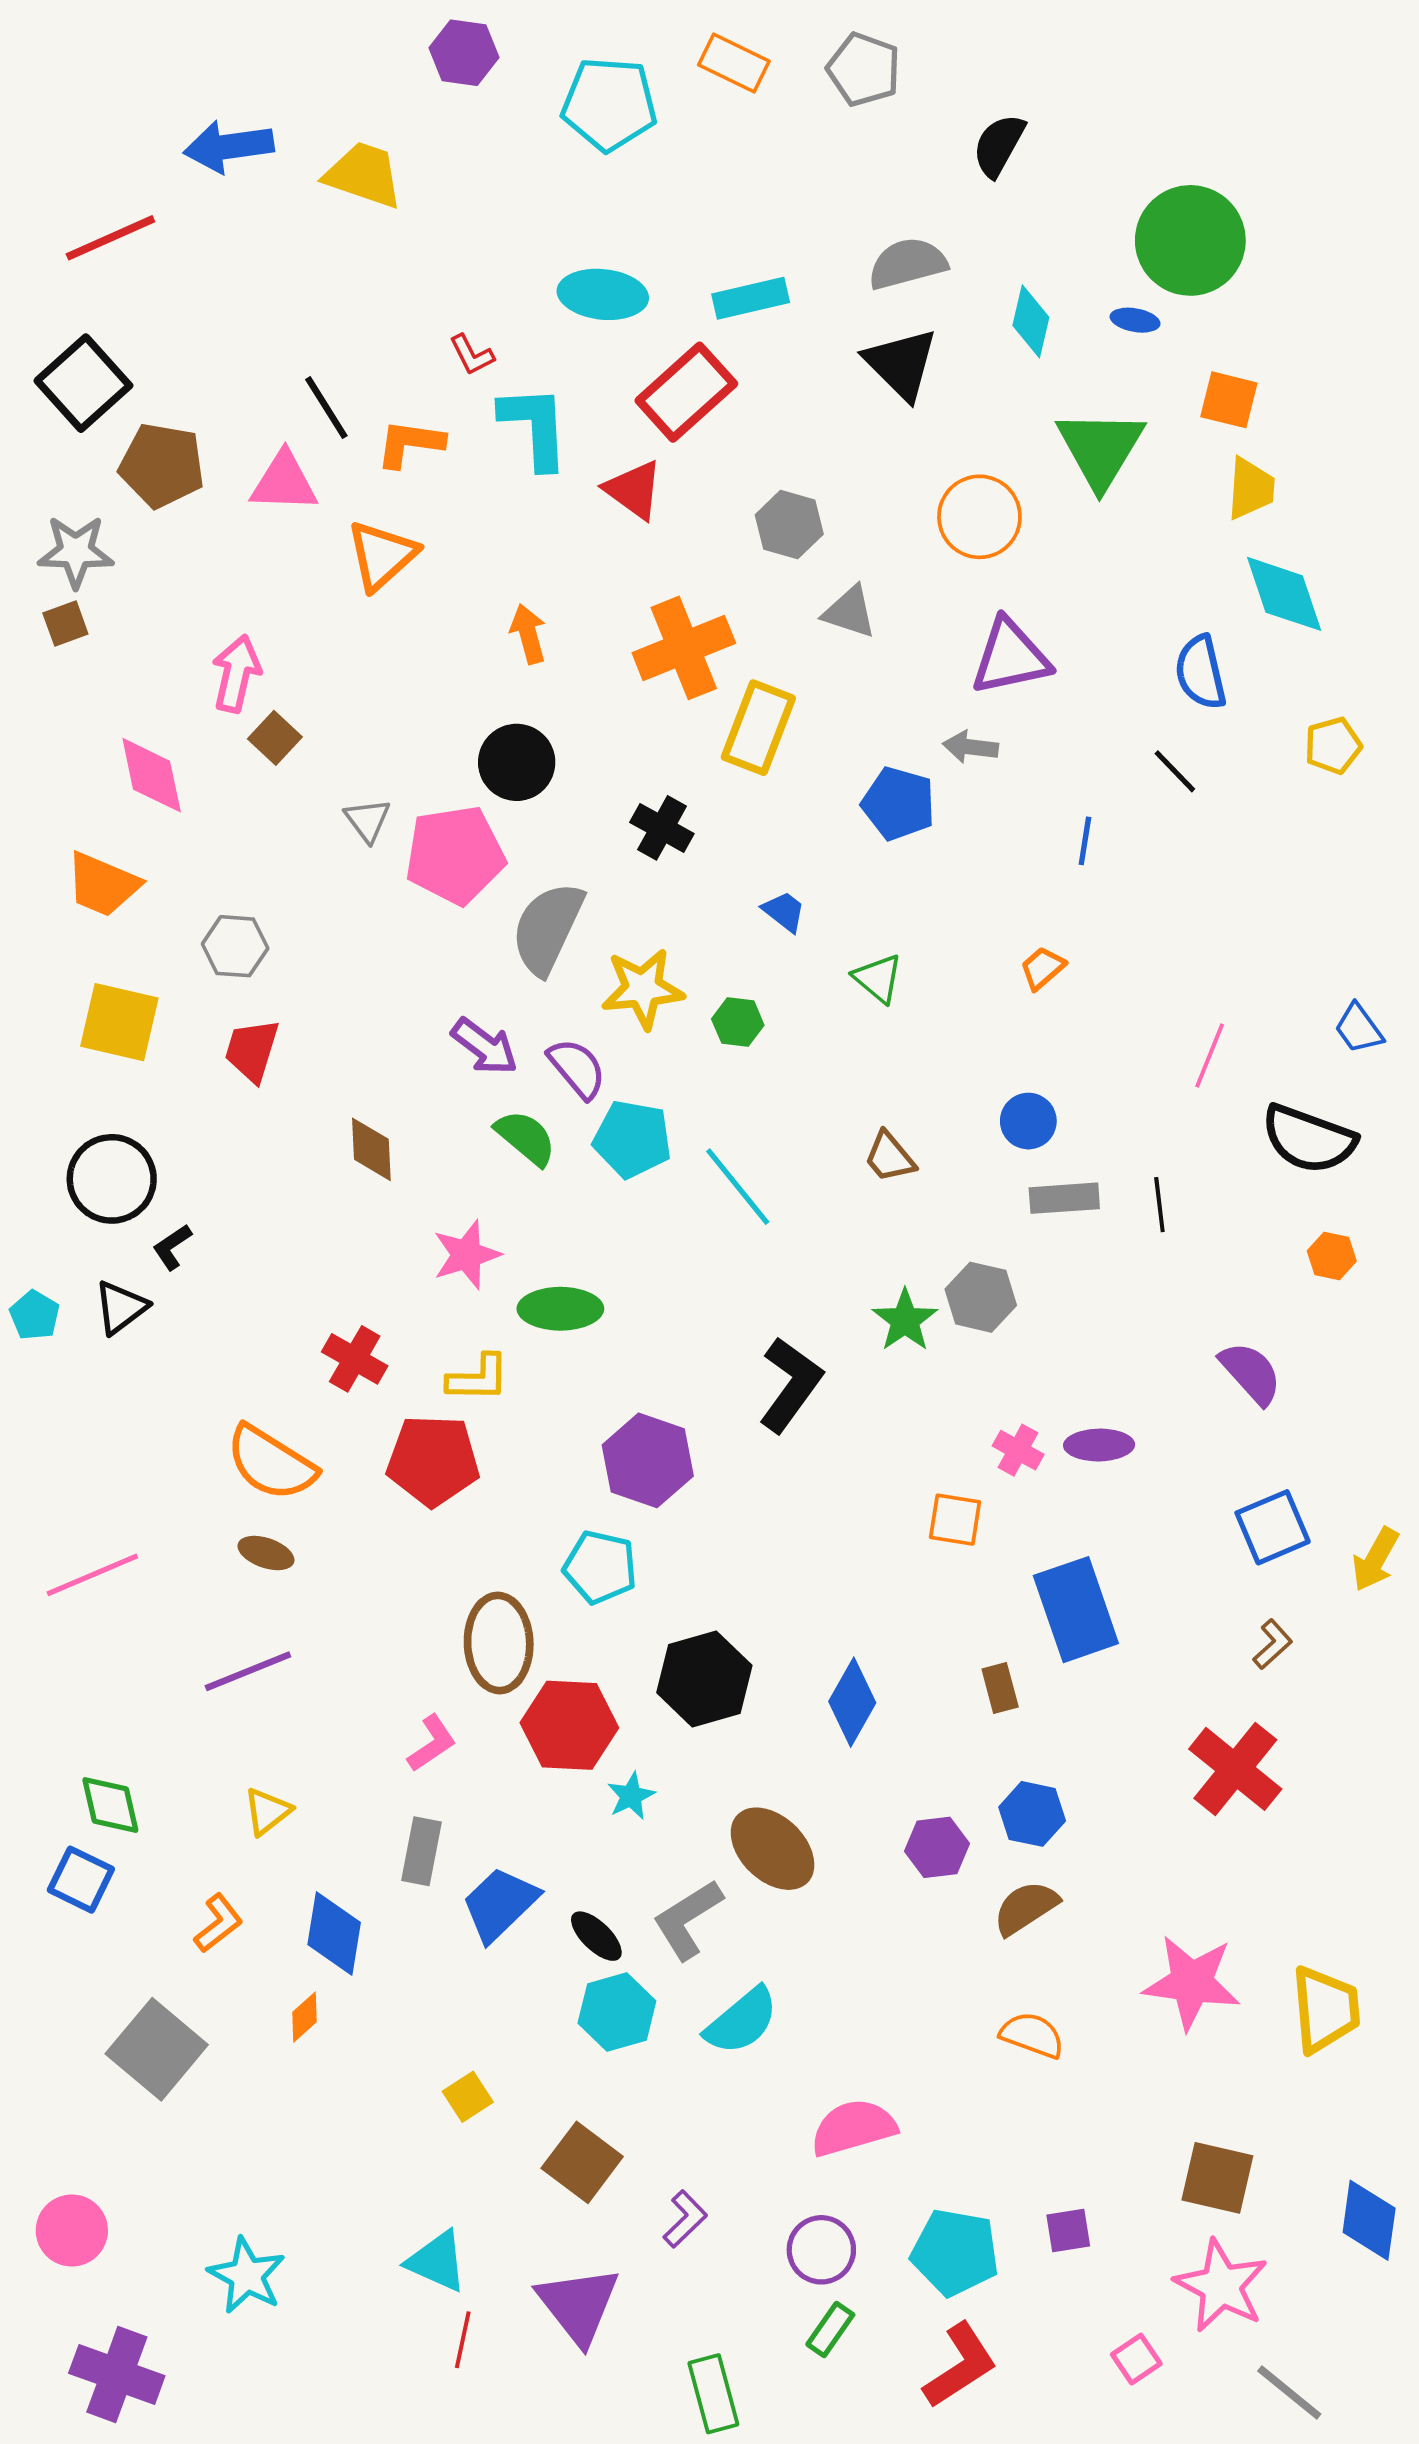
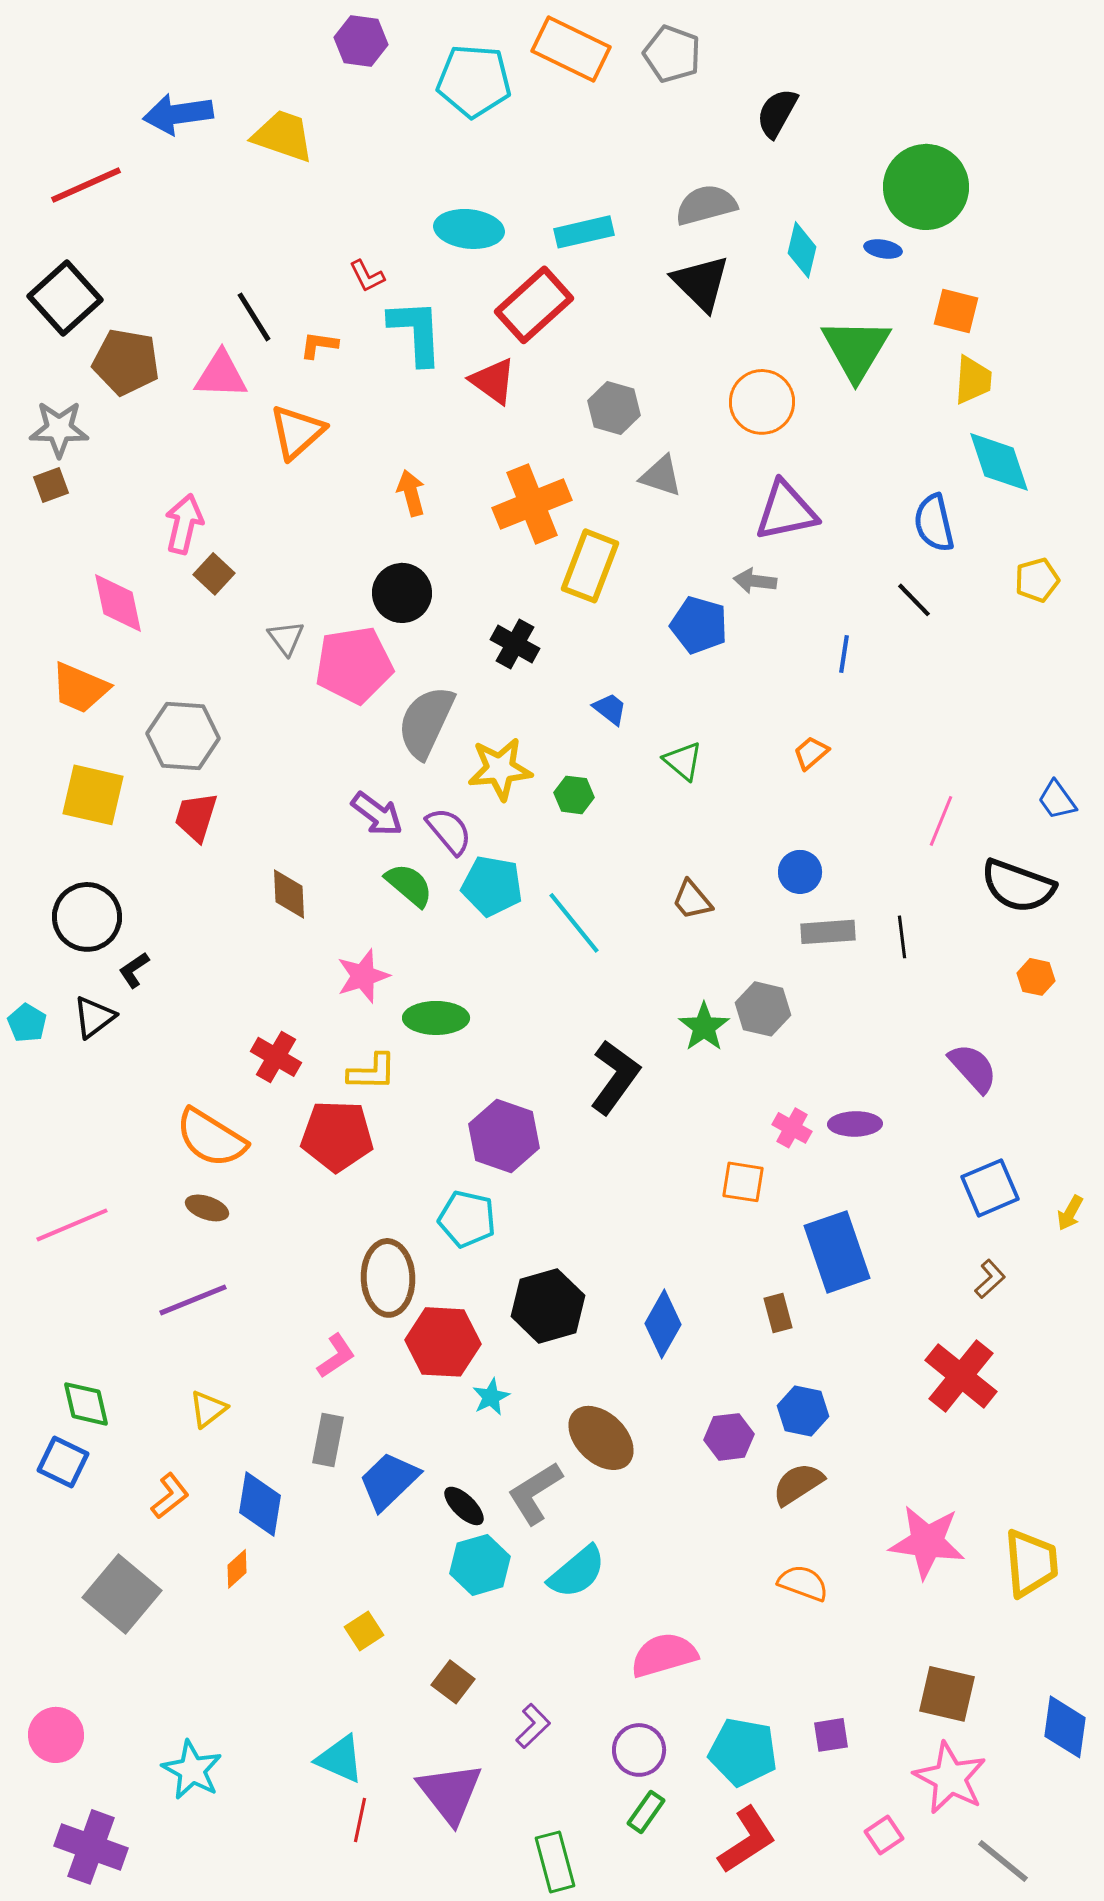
orange rectangle: (734, 63) -> (571, 49), size x1.4
orange L-shape: (410, 444) -> (319, 345), size x0.7
gray hexagon: (235, 946) -> (183, 736), size x1.4
yellow arrow: (1375, 1559) -> (1070, 1213), size x0.7
brown square: (582, 2162) -> (453, 1682), size x0.7

